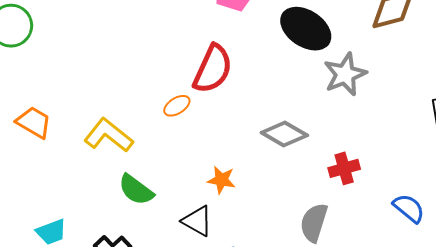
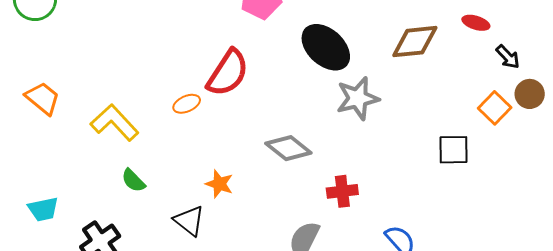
green semicircle: (136, 190) -> (133, 181), size x0.7

